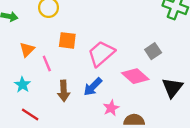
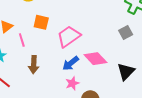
gray square: (153, 51) -> (126, 33), moved
blue arrow: (93, 87) -> (71, 63), moved

